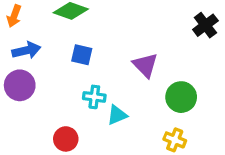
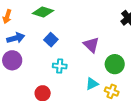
blue square: (82, 55) -> (51, 40), turned 32
cyan triangle: (117, 115) -> (92, 84), moved

